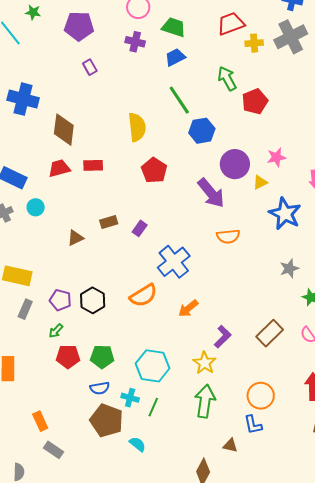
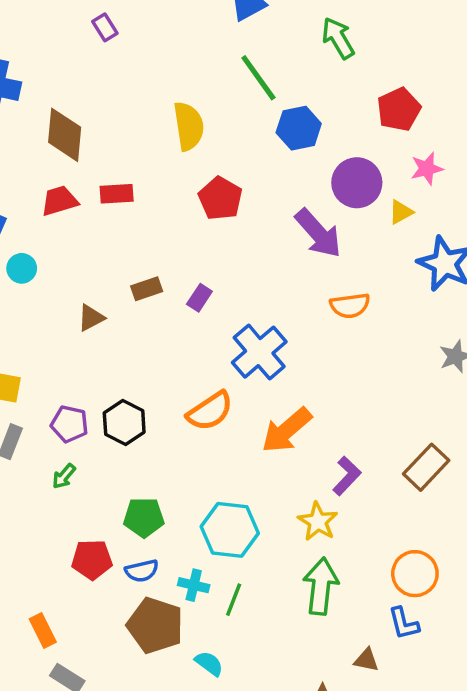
red pentagon: (255, 101) -> (399, 109), moved
orange arrow: (188, 308) -> (287, 430), size x1.5
red pentagon: (68, 357) -> (92, 560), moved

